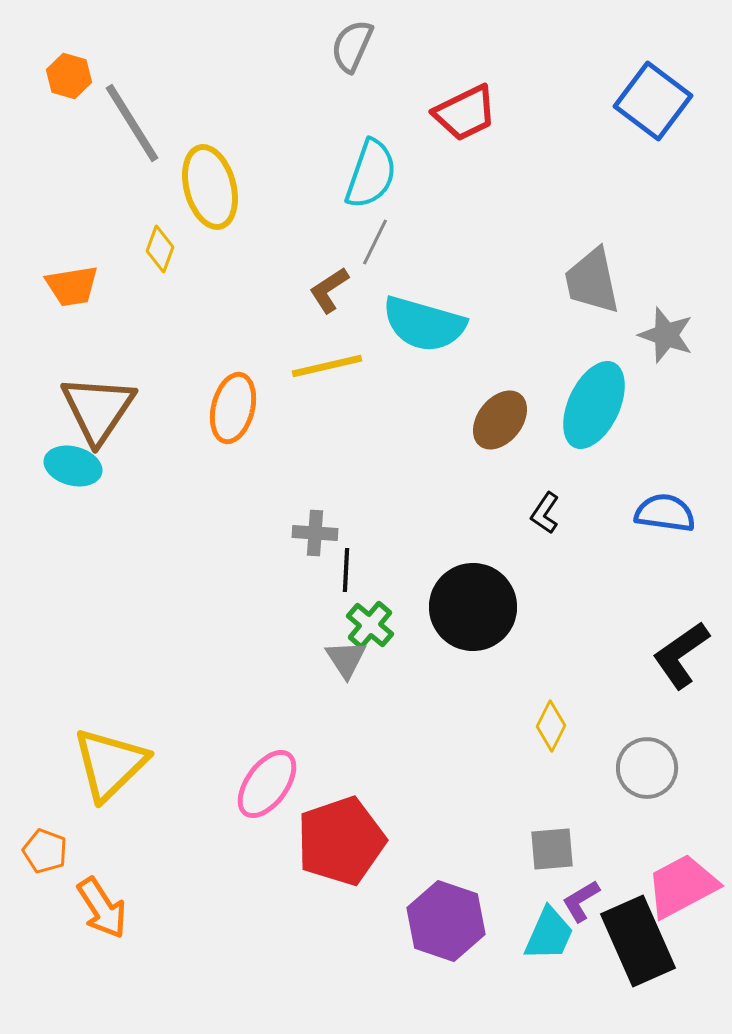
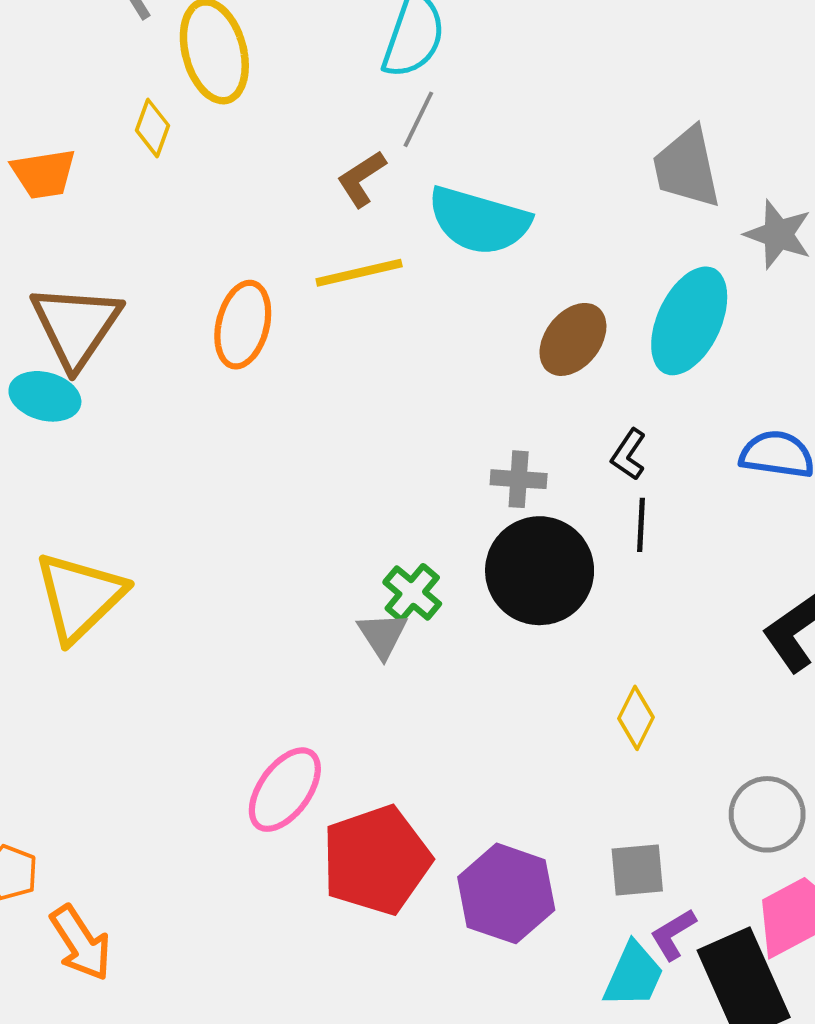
gray cross: (315, 533) -> (519, 479), moved
black line: (346, 570) -> (641, 525), moved
yellow triangle: (110, 764) -> (80, 597), moved
gray circle: (647, 768) -> (767, 814), moved
purple hexagon: (446, 921) -> (506, 893), moved

